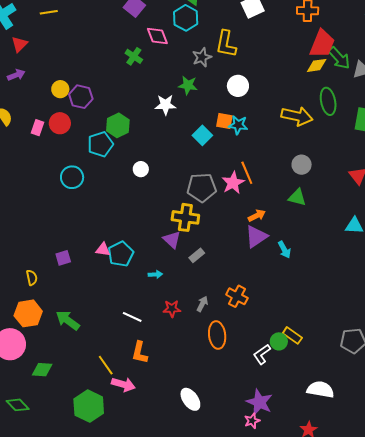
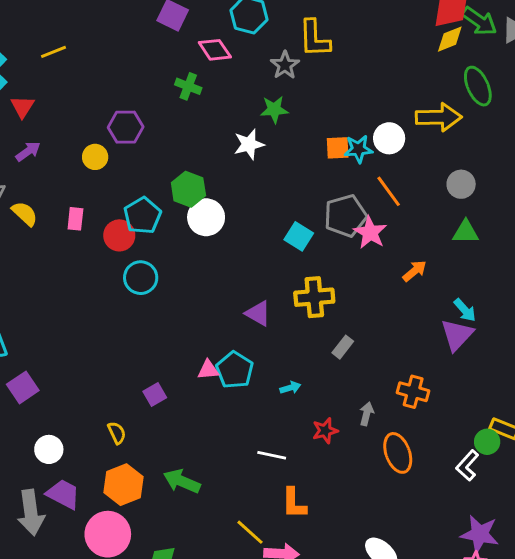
white circle: (238, 86) -> (389, 138), moved
purple hexagon: (81, 97) -> (126, 127), moved
red circle: (60, 123) -> (119, 235), moved
cyan square: (202, 135) -> (299, 236), moved
cyan pentagon: (100, 144) -> (143, 216), moved
white circle: (141, 169) -> (206, 217), moved, size x1.6
orange line: (247, 173) -> (389, 191), moved
gray pentagon: (202, 188) -> (345, 216), moved
purple triangle: (256, 237) -> (457, 335), moved
purple triangle: (172, 240) -> (258, 313), moved

